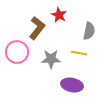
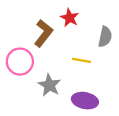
yellow line: (79, 53) -> (81, 60), moved
gray star: (51, 59) -> (49, 85), moved, turned 30

